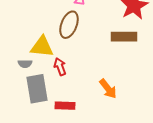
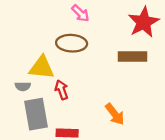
brown ellipse: (69, 25) -> (72, 43), turned 72

